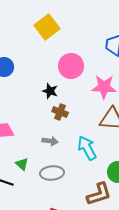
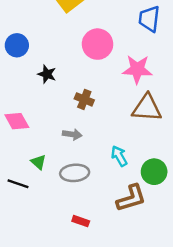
black star: (50, 91) -> (47, 74), moved
cyan arrow: (87, 148) -> (119, 156), moved, size x0.7

